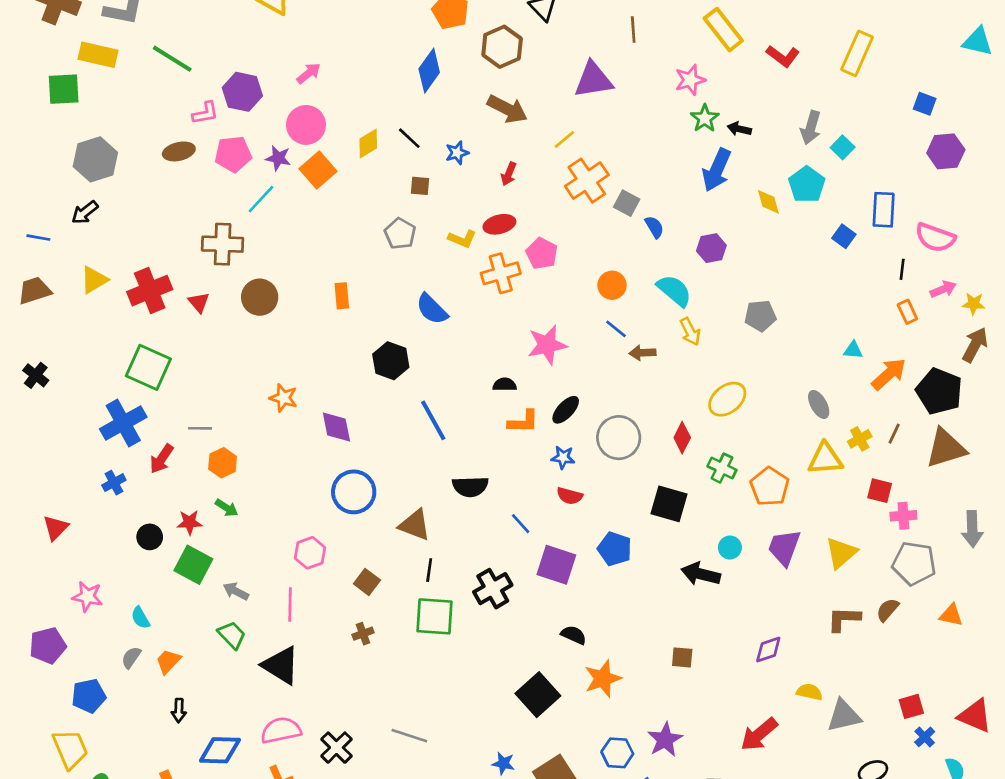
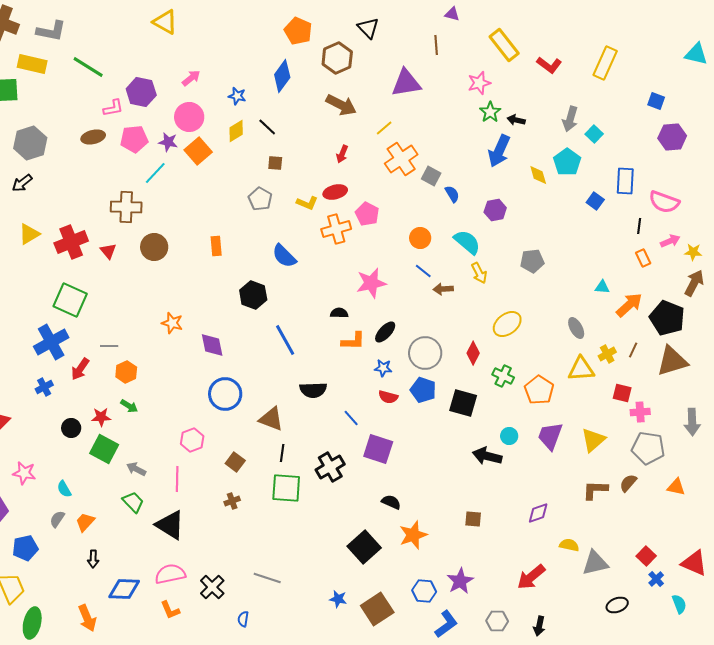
blue star: (457, 153) -> (237, 96), moved, turned 30
blue pentagon: (615, 549) -> (423, 390), moved
red square: (911, 706) -> (646, 556), turned -30

